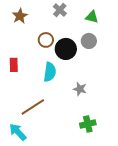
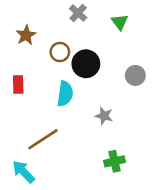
brown star: (20, 16) -> (26, 35), moved
green triangle: (92, 17) -> (120, 22), turned 40
gray circle: (89, 41) -> (135, 75), moved

